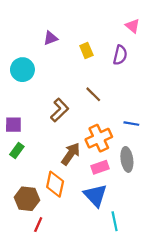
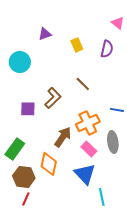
purple square: (13, 125) -> (28, 109), moved
green rectangle: (17, 150) -> (15, 149), moved, size x1.5
pink rectangle: (100, 167) -> (89, 149), turned 63
red line: (38, 225) -> (26, 199), moved

